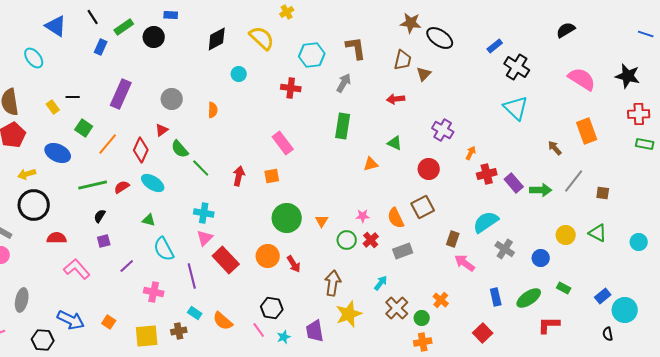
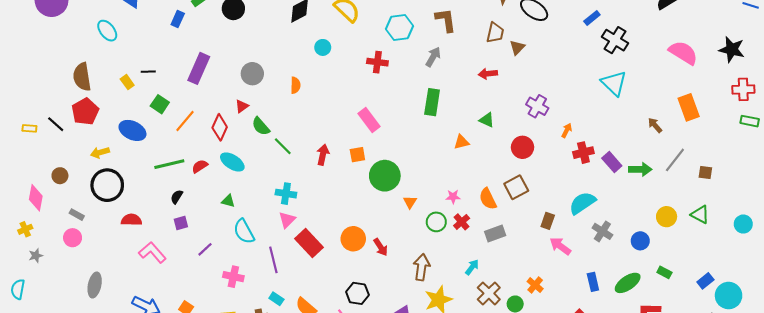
green circle: (287, 218) -> (385, 176), moved

